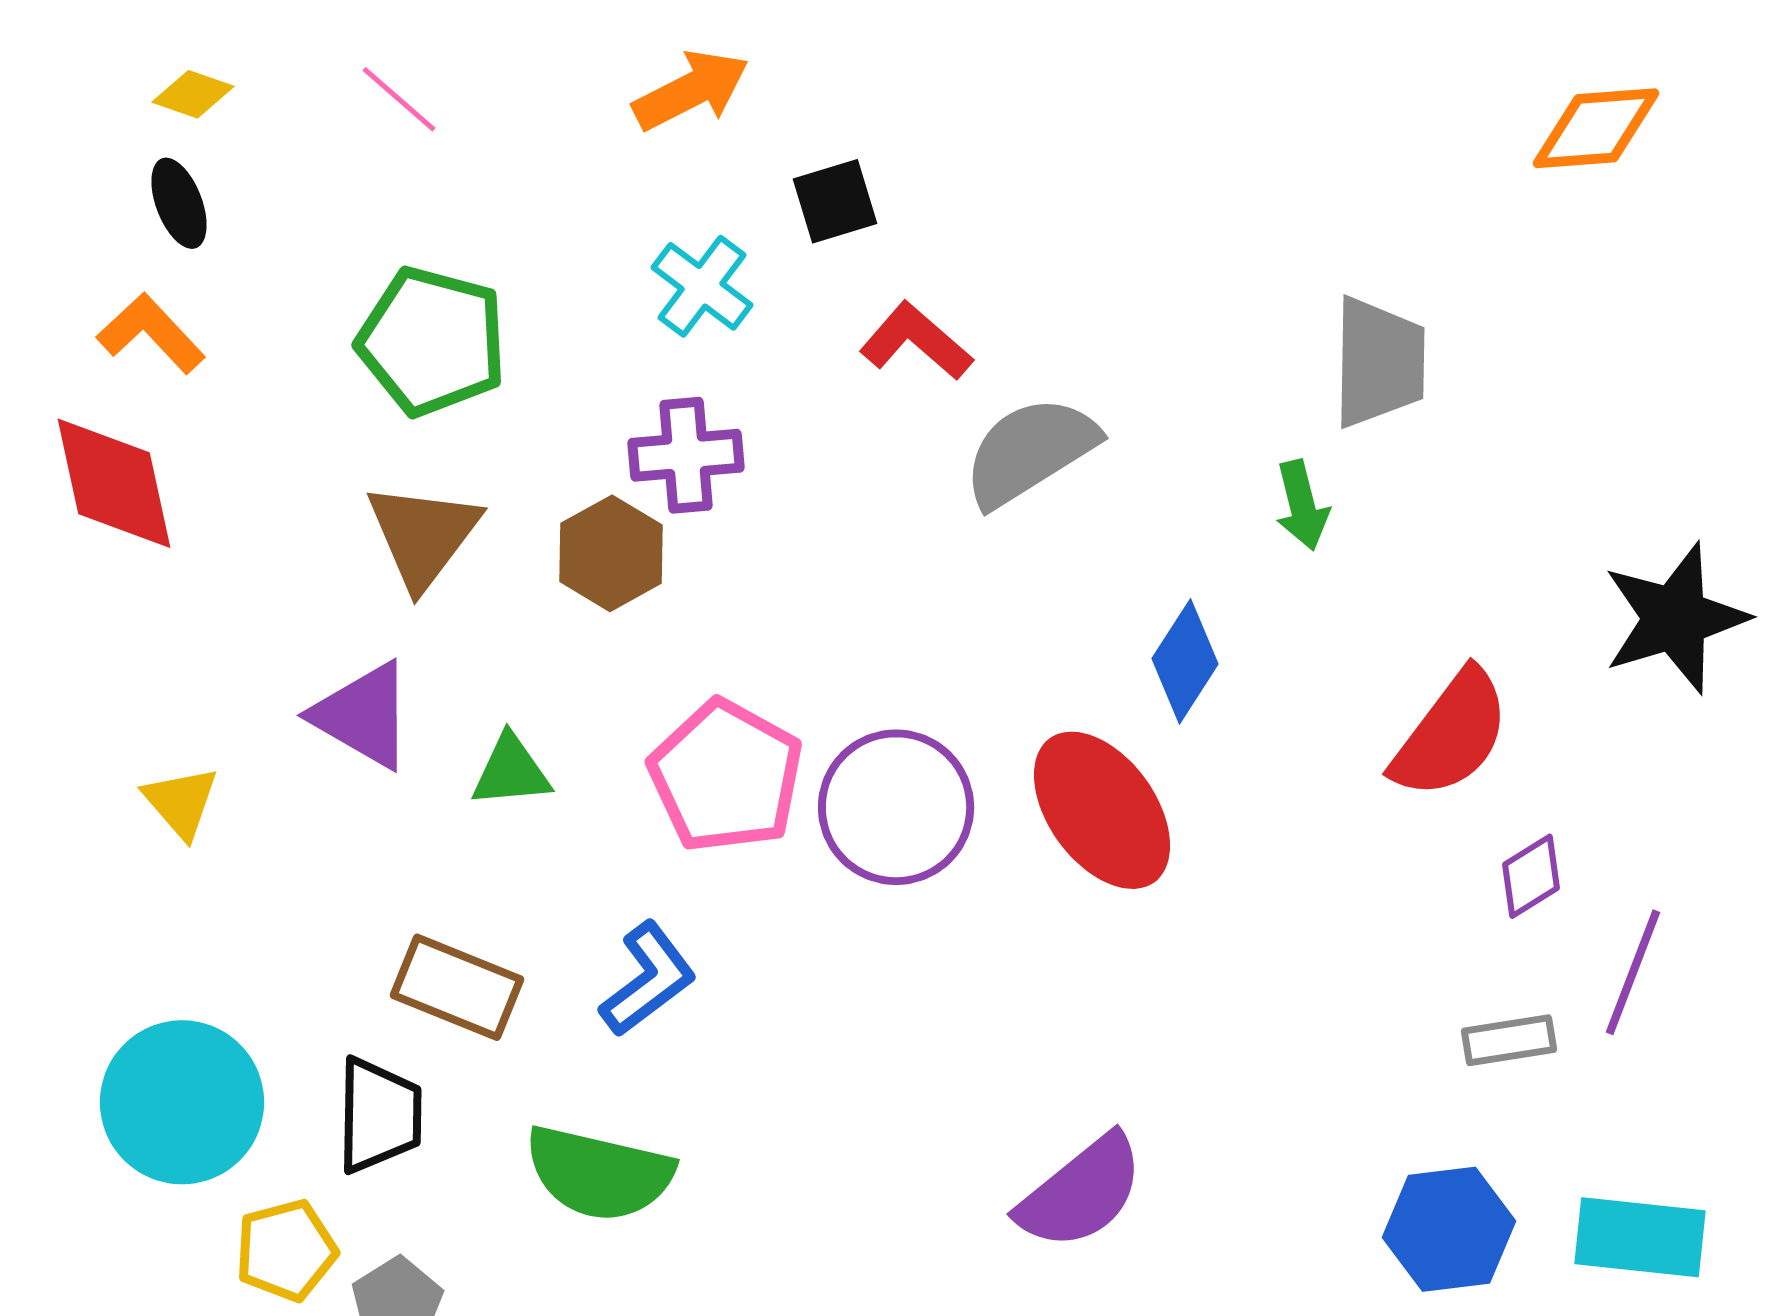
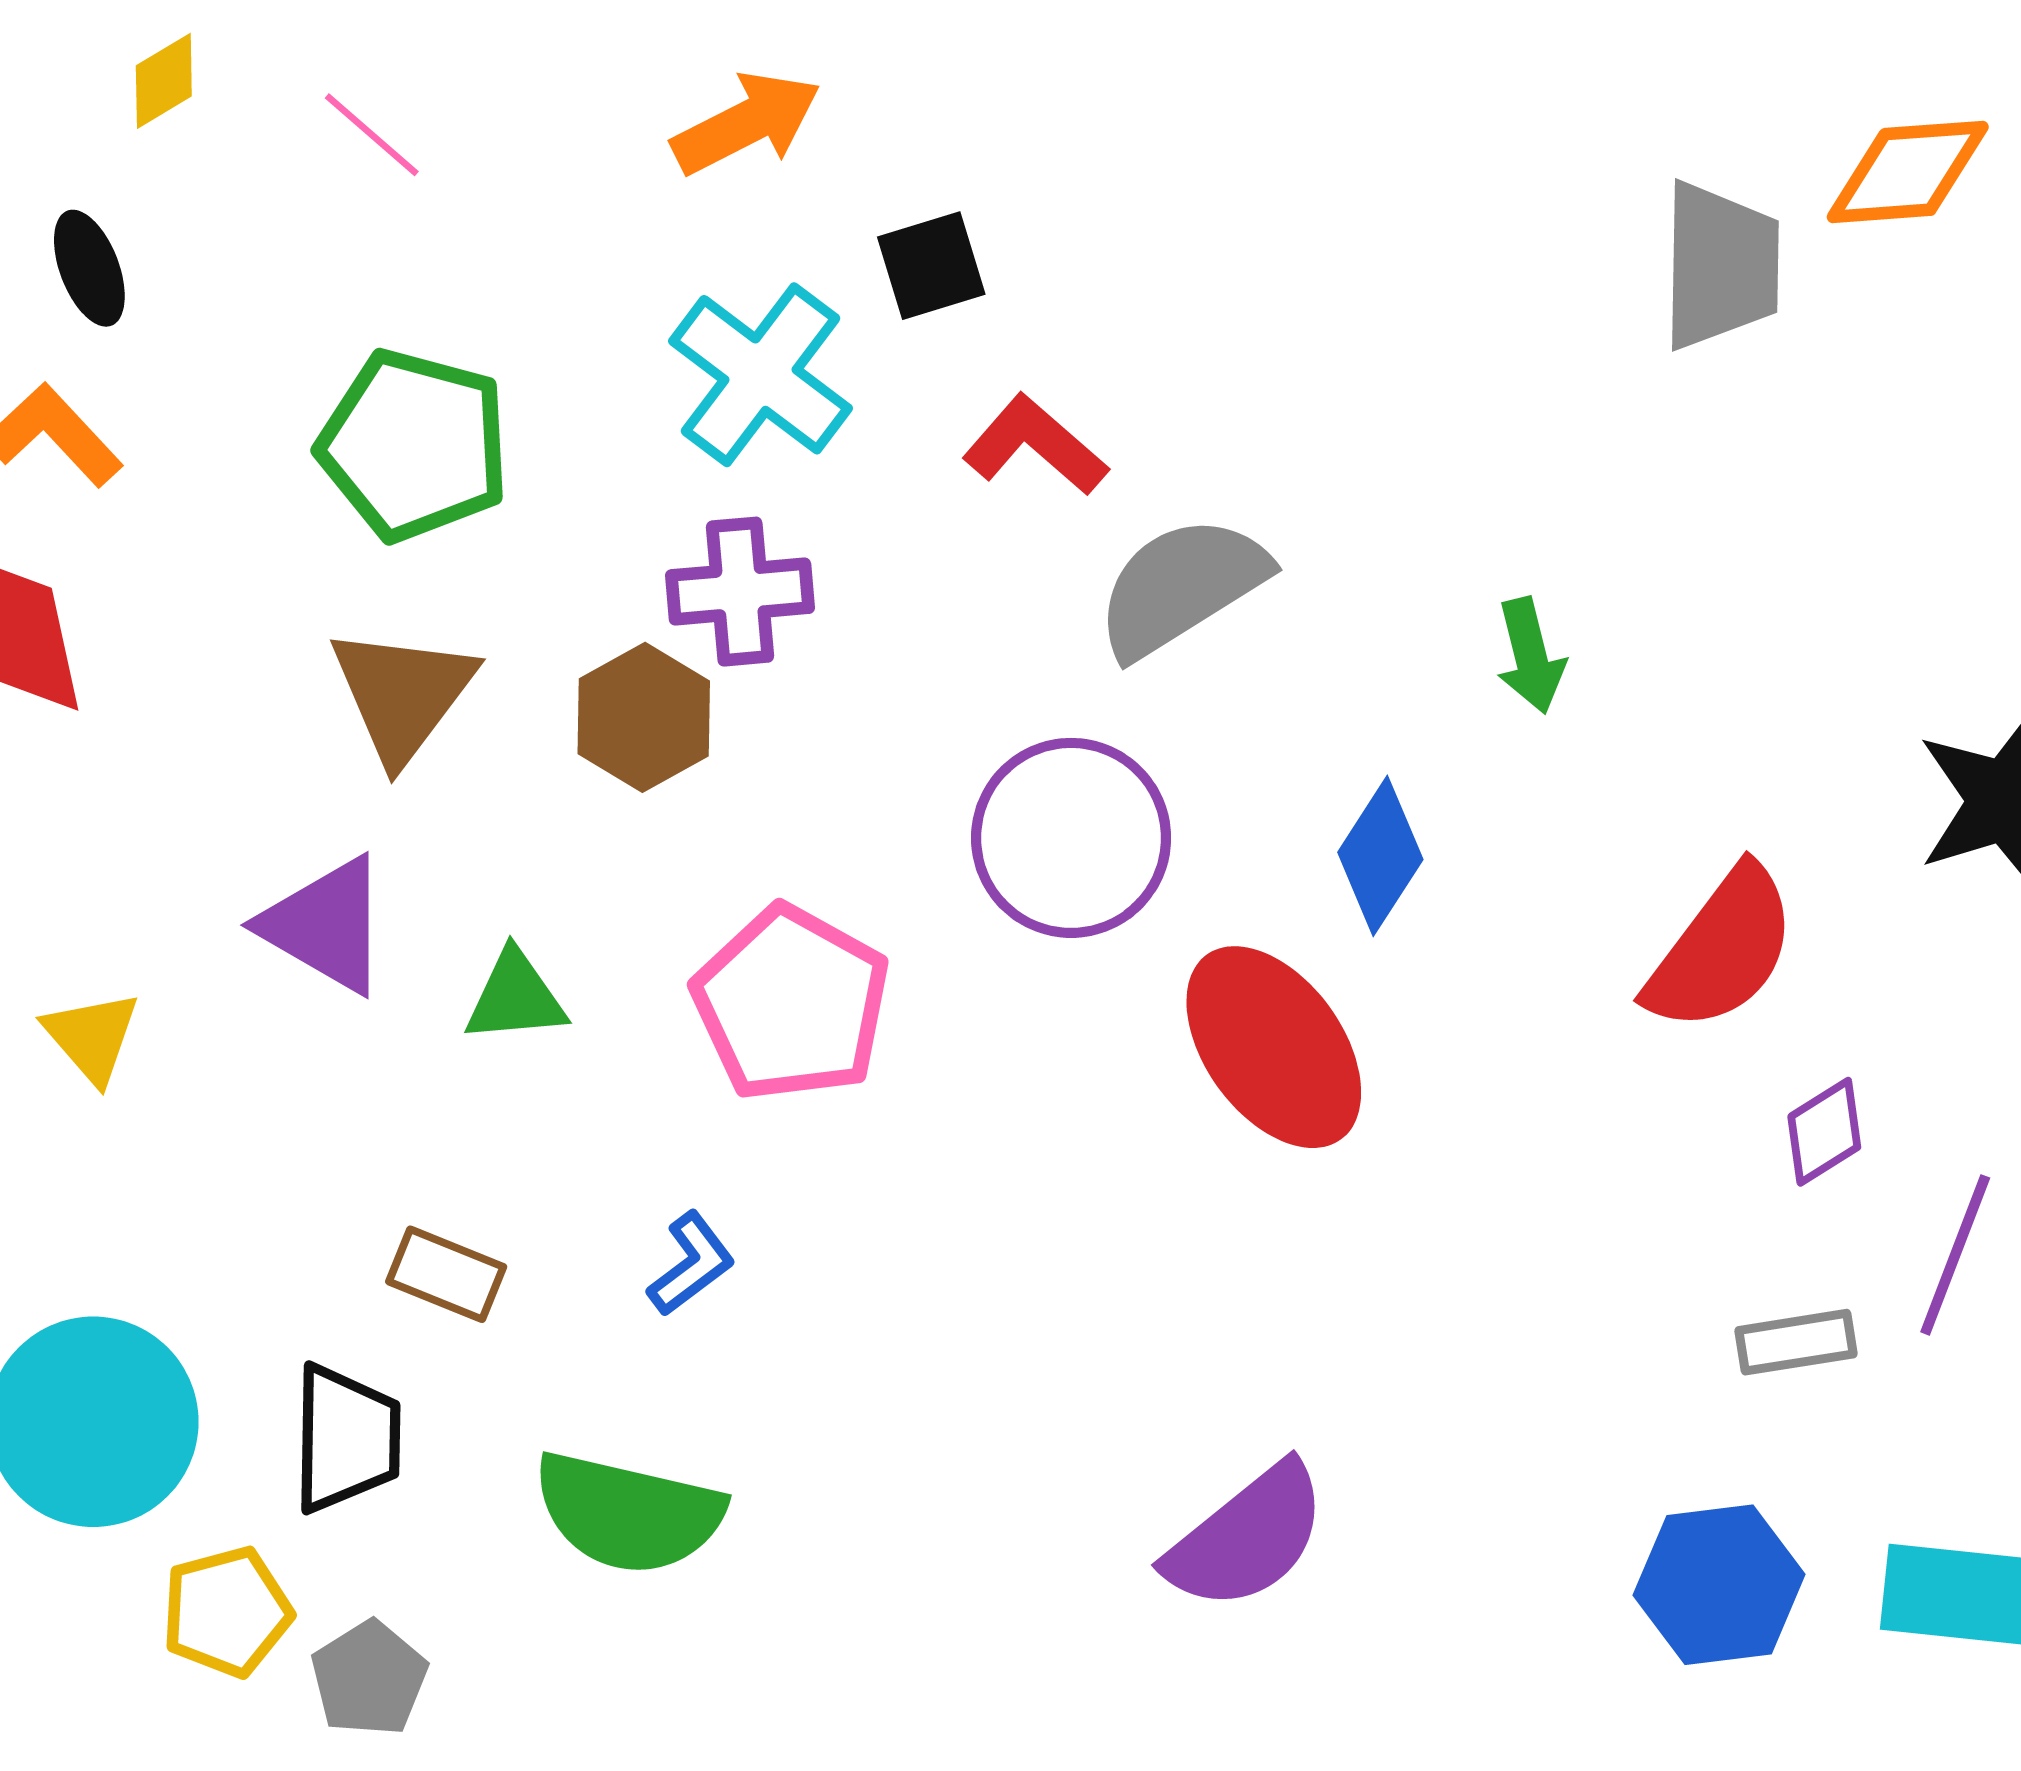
yellow diamond: (193, 94) -> (164, 81), moved, turned -50
cyan cross: (702, 286) -> (761, 375), size x1.4
gray trapezoid: (1379, 362) -> (1720, 266), moved
purple circle: (896, 807) -> (1071, 838), moved
blue L-shape: (648, 979) -> (691, 1264), size x0.7
brown rectangle: (457, 987) -> (446, 1274), size x0.7

